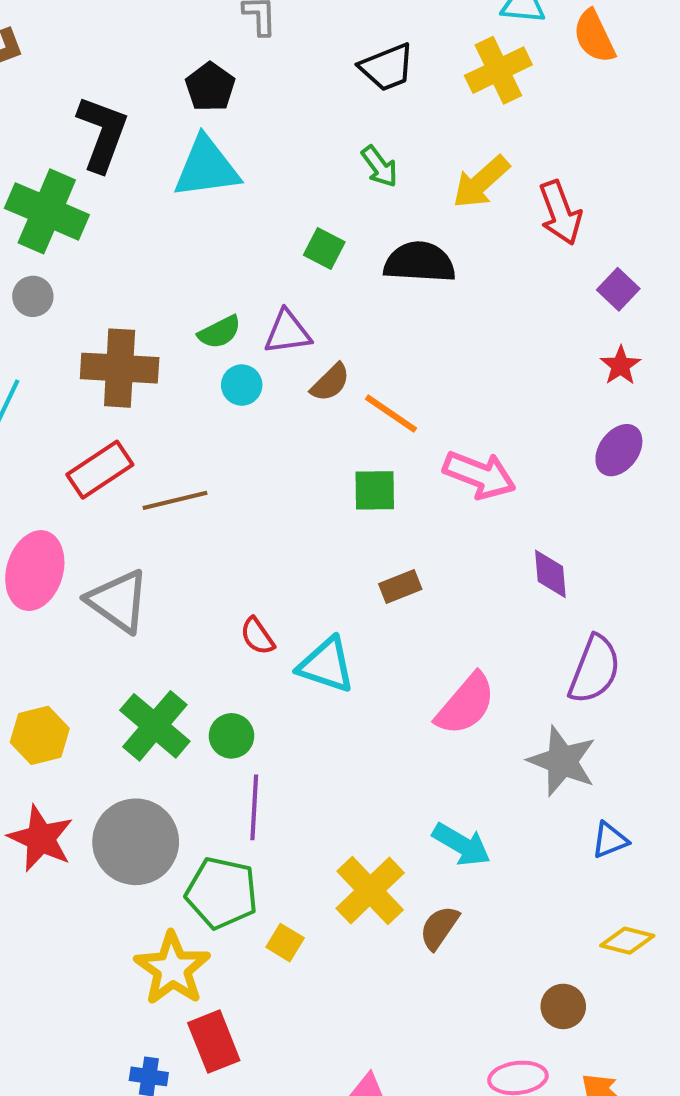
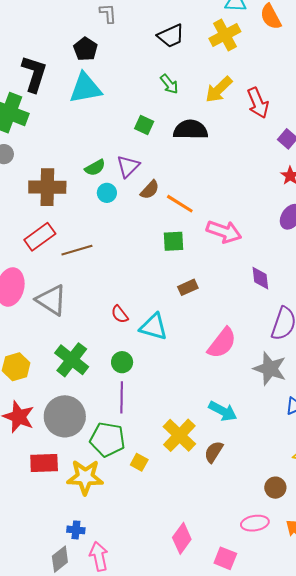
purple triangle: (288, 332) -> (128, 166), turned -35
green circle: (231, 736) -> (122, 362), moved
yellow star: (172, 969) -> (85, 477), turned -30
red rectangle: (214, 1042) -> (44, 463), moved, turned -68

